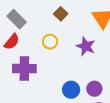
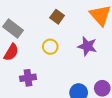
purple cross: (24, 69) -> (28, 78), size x0.7

